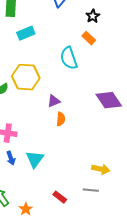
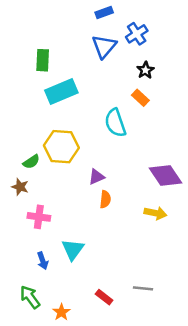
cyan rectangle: (26, 33) -> (61, 92), size x1.4
blue arrow: (11, 158) -> (43, 261), moved
yellow arrow: (101, 169) -> (155, 213), moved

